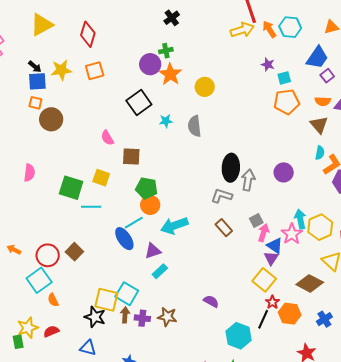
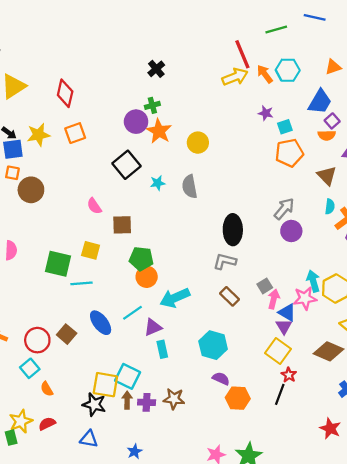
orange semicircle: (323, 101) -> (327, 135), moved
gray arrow: (248, 180) -> (284, 209), moved, turned 35
cyan line: (134, 223) -> (133, 313), moved
pink star: (292, 234) -> (305, 298), turned 30
blue ellipse: (124, 239) -> (101, 323), moved
cyan rectangle: (160, 271) -> (162, 349), turned -56
cyan square: (39, 280) -> (30, 368), size x0.7
orange hexagon: (290, 314) -> (238, 398), moved
cyan hexagon: (239, 336) -> (213, 345), moved

